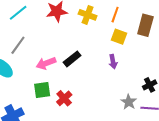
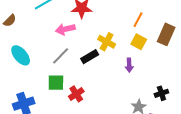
yellow cross: (88, 15) -> (107, 42), moved
gray line: (18, 45) -> (61, 56), moved
pink arrow: (46, 63) -> (65, 29), moved

